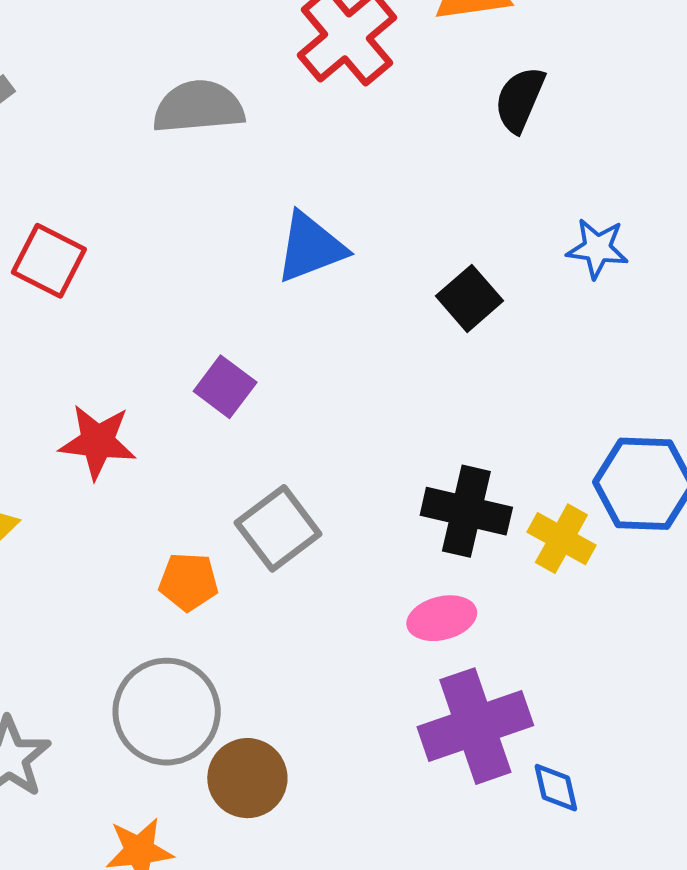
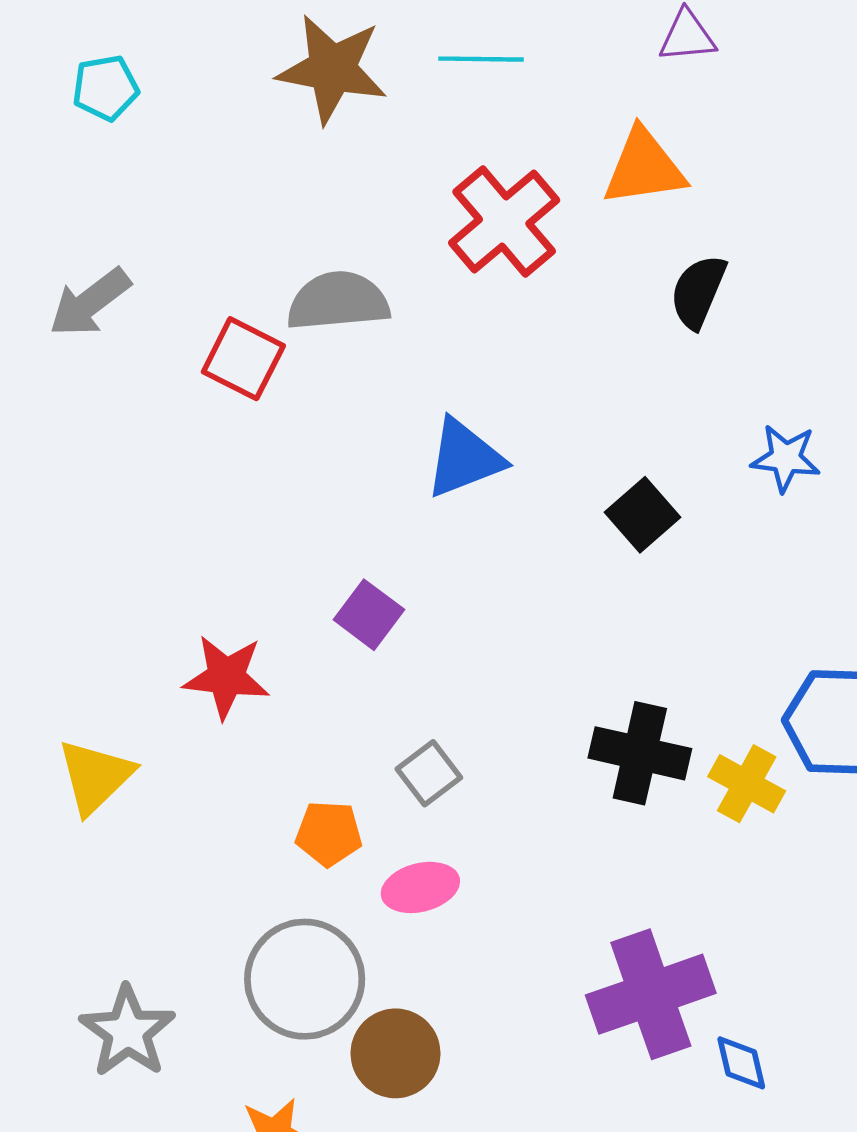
red square: (49, 261) -> (243, 359), moved
gray square: (278, 528) -> (429, 773), size x0.7
pink ellipse: (442, 618) -> (420, 887), moved

